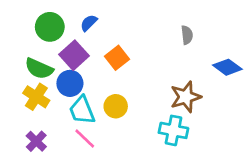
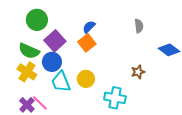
blue semicircle: (89, 23) -> (89, 27), moved
brown star: (186, 97) -> (138, 72), size x0.6
cyan cross: (173, 130) -> (115, 98), moved
pink line: (85, 139) -> (40, 103), moved

